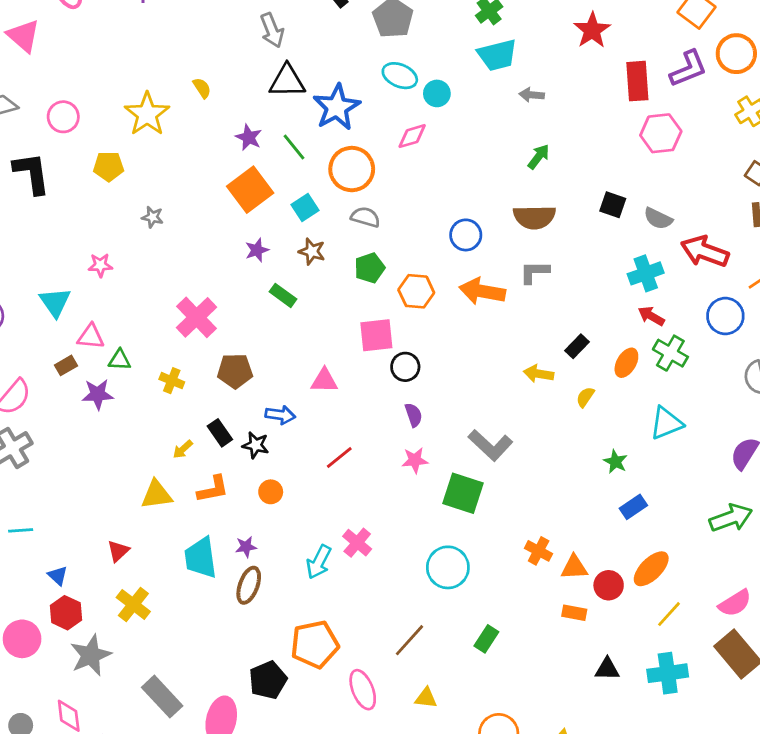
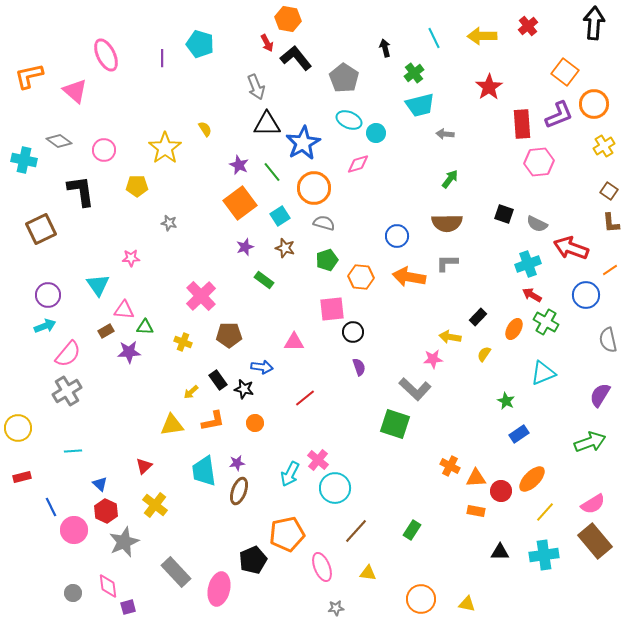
pink star: (415, 460) -> (433, 359), moved
cyan circle: (448, 567) -> (335, 488), moved

